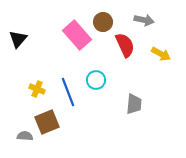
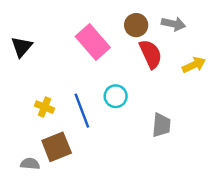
brown circle: (103, 22) -> (136, 25), moved
yellow arrow: (161, 54) -> (194, 65), turned -54

